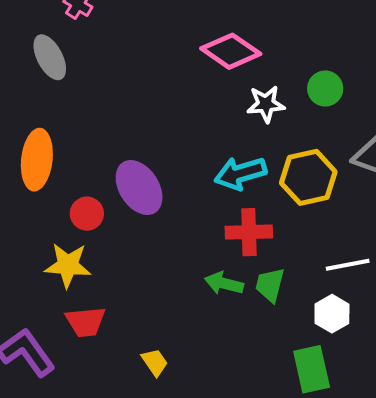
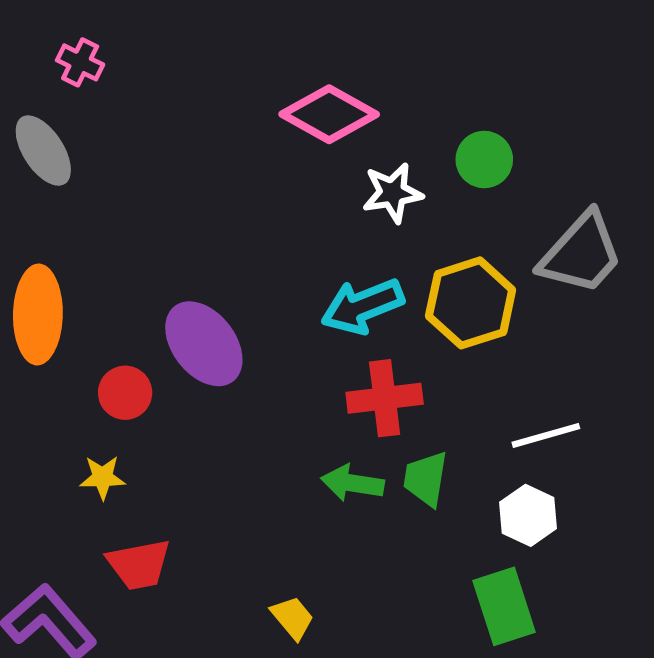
yellow star: (68, 265) -> (103, 477), size x0.6
yellow trapezoid: (155, 362) -> (293, 618), moved

